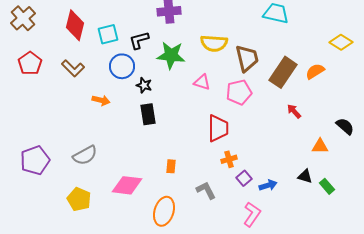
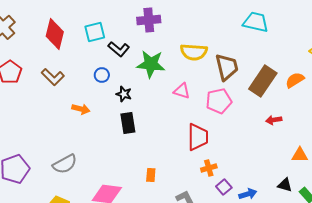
cyan square: (108, 34) -> (95, 32), moved
black L-shape: (139, 40) -> (119, 49), turned -125
blue circle: (122, 66) -> (102, 75), size x0.6
red arrow: (294, 111) -> (274, 120), turned -56

